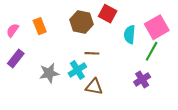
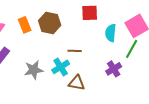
red square: (108, 14) -> (90, 13), turned -30
brown hexagon: (82, 22) -> (50, 23), moved
purple cross: (142, 79) -> (114, 69), moved

